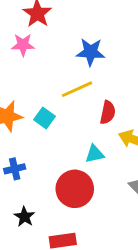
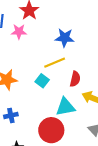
cyan square: (45, 118) -> (42, 81), moved
cyan triangle: (95, 154) -> (65, 107), size x1.5

